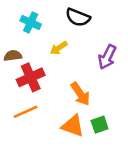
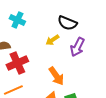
black semicircle: (78, 17) -> (67, 23), moved
yellow arrow: (59, 48) -> (52, 40), moved

